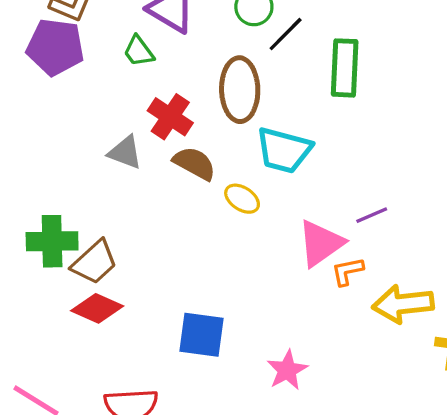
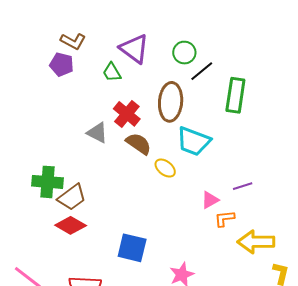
purple pentagon: (55, 47) -> (62, 65), size x0.7
pink triangle: (321, 243) -> (210, 200), size x0.6

